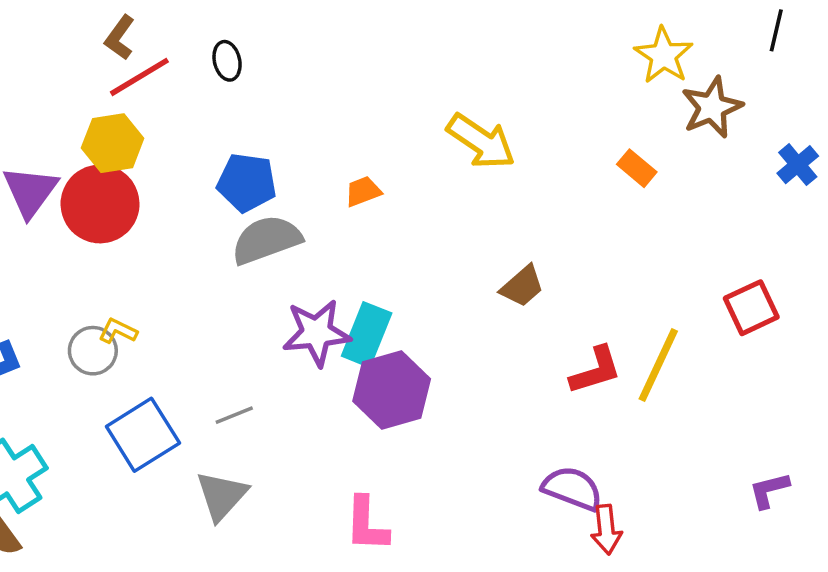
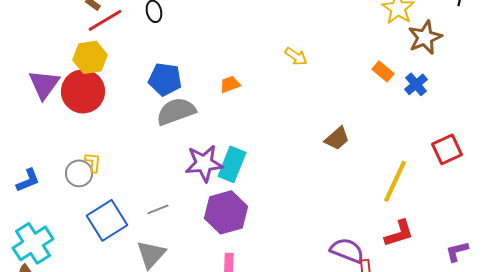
yellow arrow: (481, 141) -> (296, 56), size x0.6
blue cross: (798, 165) -> (416, 84), moved
brown trapezoid: (522, 286) -> (337, 138), moved
yellow L-shape: (118, 331) -> (93, 162), turned 70
red L-shape: (596, 370) -> (399, 233), moved
purple hexagon: (392, 390) -> (226, 212), moved

